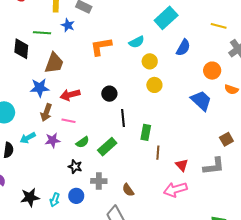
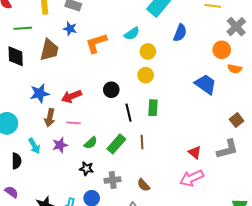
blue star: (68, 25) -> (70, 29), moved
green line: (42, 33) -> (23, 28), moved
brown trapezoid: (54, 63) -> (49, 50), moved
orange circle: (212, 71) -> (222, 50), moved
yellow circle: (154, 85) -> (146, 75), moved
green rectangle: (146, 132) -> (153, 108), moved
cyan arrow: (28, 138) -> (34, 146), turned -84
brown line: (158, 153) -> (142, 142), moved

